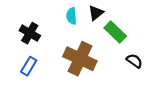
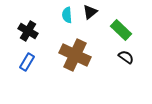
green rectangle: (115, 32) -> (121, 30), moved

